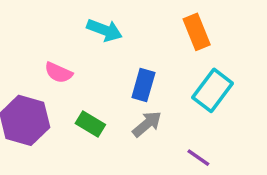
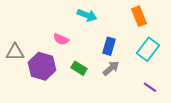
purple line: (198, 158) -> (150, 87), moved

